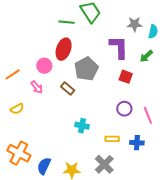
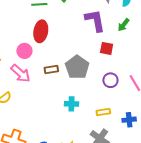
gray pentagon: (86, 69) -> (77, 67), moved
pink arrow: (37, 87) -> (21, 73), size x1.5
brown rectangle: (68, 88) -> (51, 70), turned -40
blue cross: (137, 143) -> (129, 120), moved

